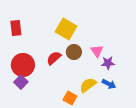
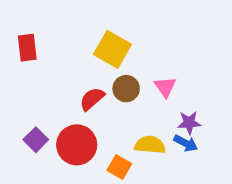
purple star: (108, 63) -> (189, 123), moved
red circle: (23, 65) -> (77, 145), moved
yellow semicircle: (88, 85) -> (150, 145), turned 42

